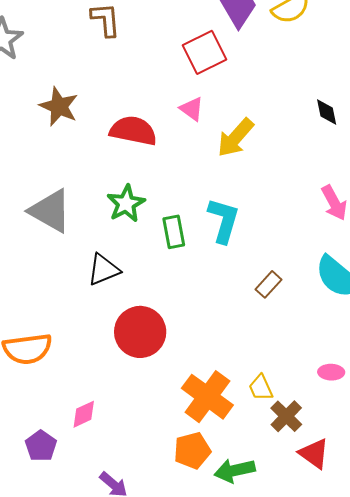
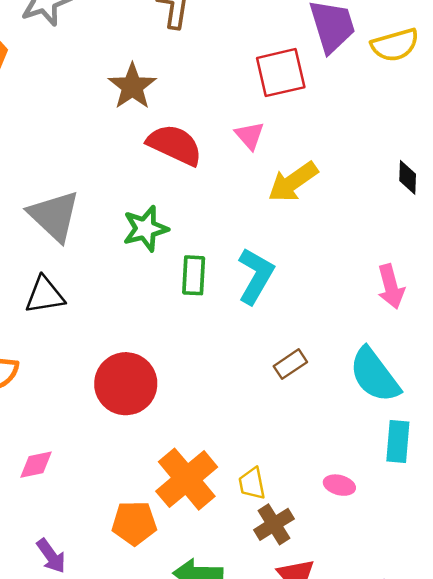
brown star: (59, 106) -> (132, 86), moved
black triangle: (104, 270) -> (45, 295), moved
orange pentagon: (192, 451) -> (134, 523), moved

